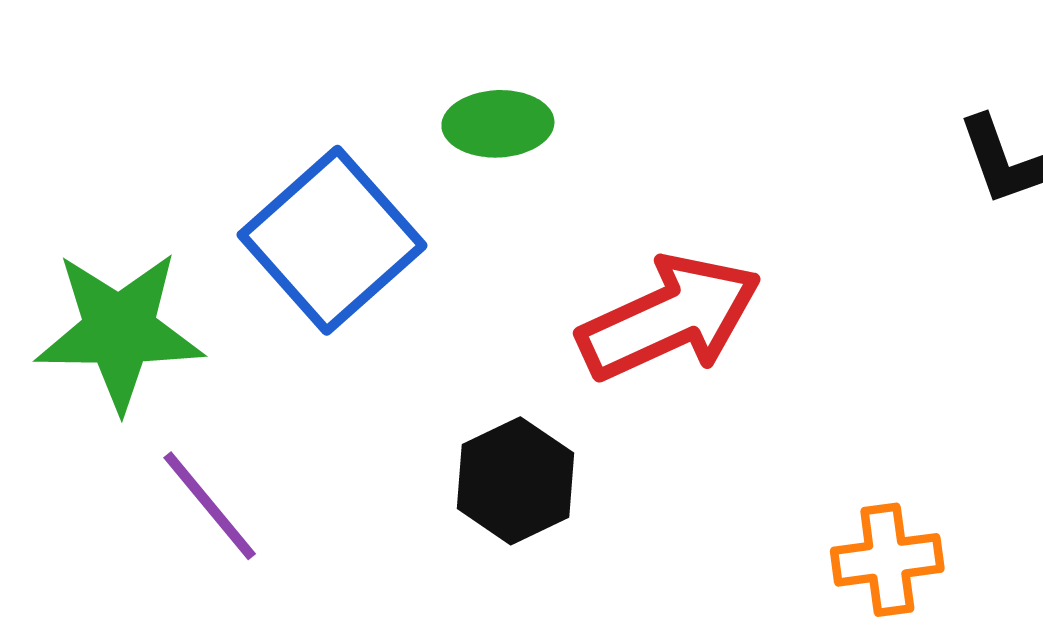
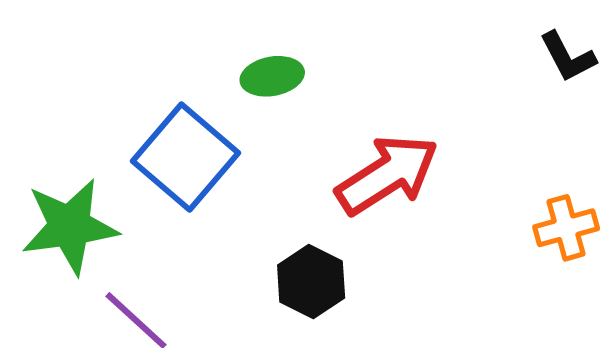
orange cross: (887, 560) -> (566, 228), moved

